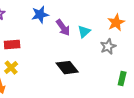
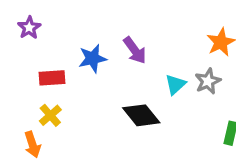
blue star: (40, 15) -> (93, 58), moved
cyan triangle: (84, 32) -> (175, 84), moved

